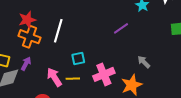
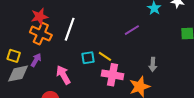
gray arrow: (144, 62) -> (153, 65), turned -136
pink cross: (104, 74) -> (112, 75), turned 30
yellow line: (73, 79) -> (105, 56), moved, turned 32

